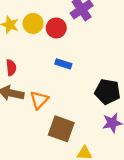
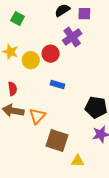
yellow circle: (33, 23) -> (31, 60), moved

